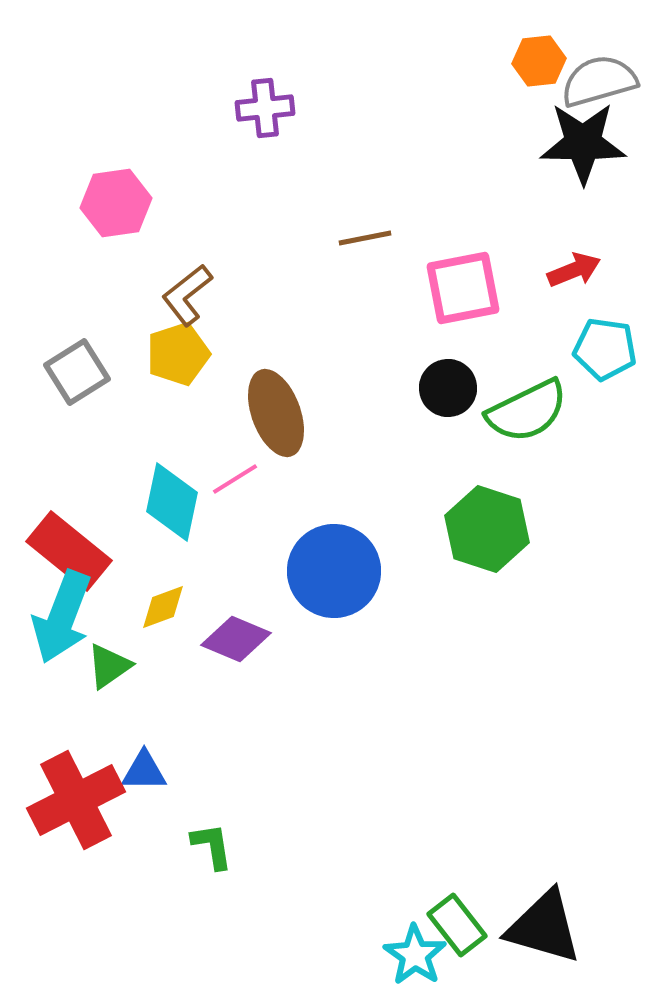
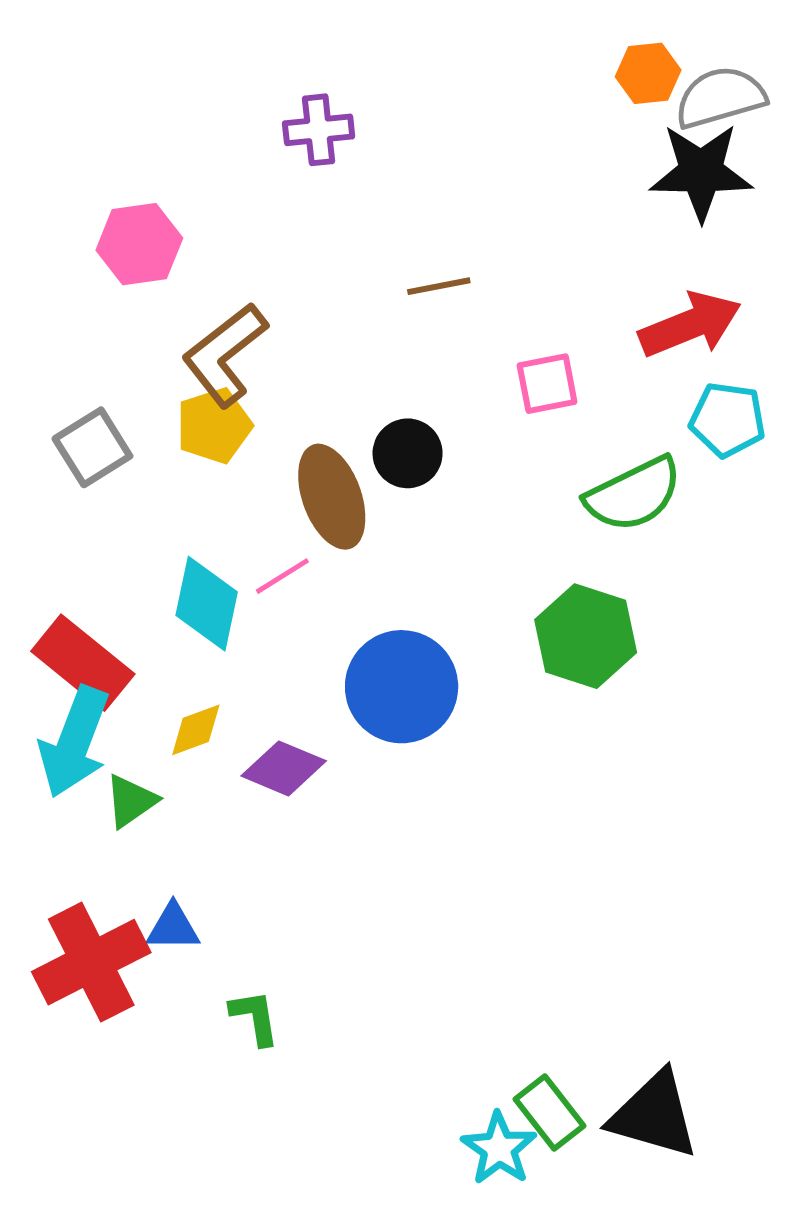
red arrow: (574, 270) -> (690, 325), size x1.6
pink square: (463, 288) -> (547, 384), moved, size x0.7
brown L-shape: (187, 295) -> (225, 355), size x1.4
black circle: (448, 388) -> (408, 453), moved

